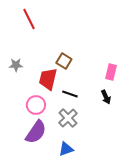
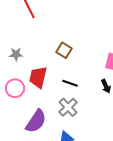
red trapezoid: (48, 79) -> (38, 77), moved
pink circle: (36, 105) -> (15, 88), moved

